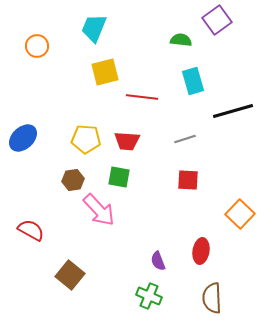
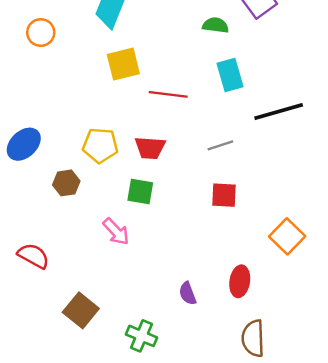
brown hexagon: (73, 180) -> (66, 183), moved
pink arrow: (99, 210) -> (116, 232), size x0.7
green cross: (149, 296) -> (141, 336), moved

